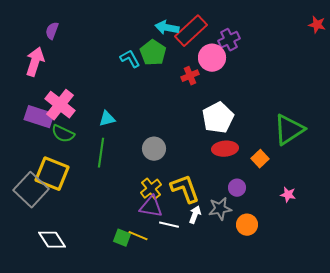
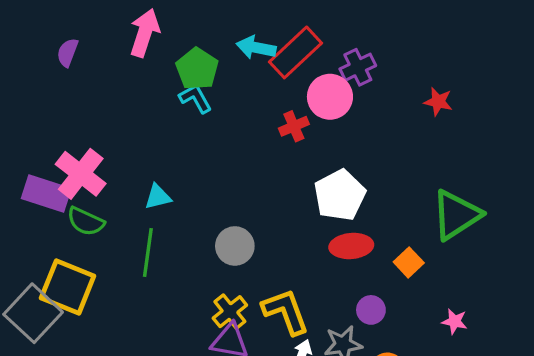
red star: (317, 25) -> (438, 102), moved
green pentagon: (153, 53) -> (197, 69), moved
pink arrow: (35, 62) -> (145, 33), moved

